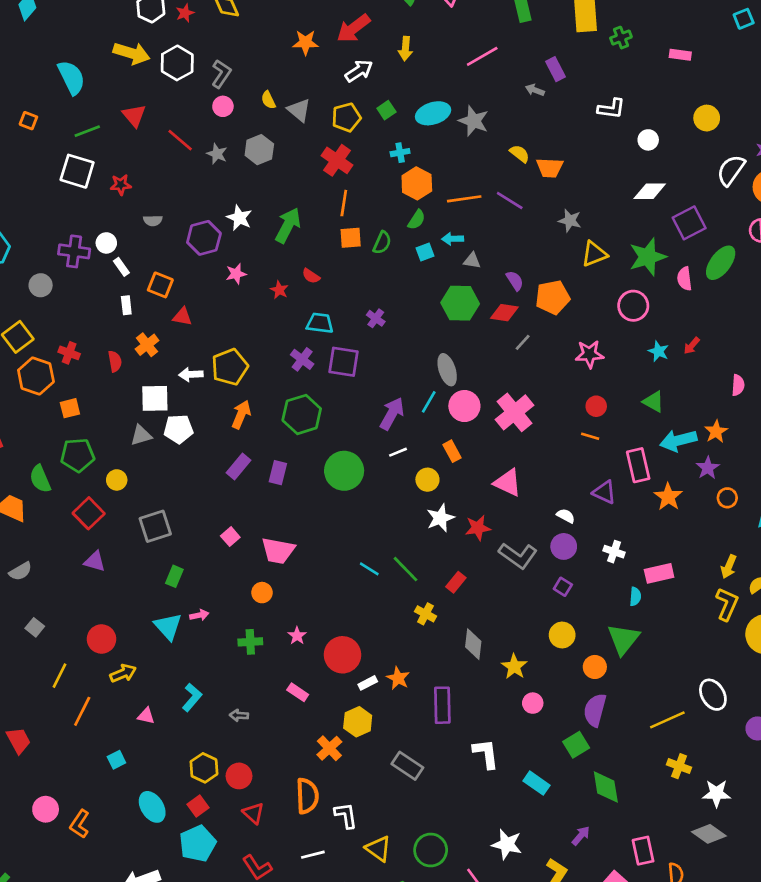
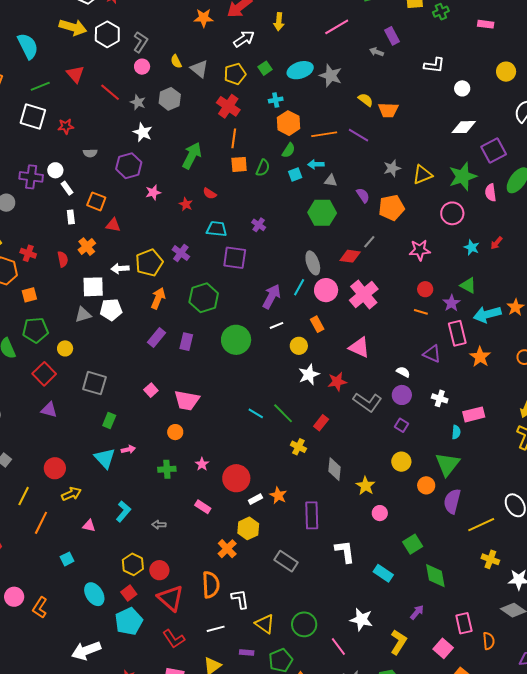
white star: (239, 218) -> (143, 132), moved
gray star: (570, 221) -> (392, 168), moved, turned -30
red diamond: (504, 313) -> (350, 256), moved
purple cross: (302, 359) -> (181, 253), moved
purple star: (708, 468) -> (451, 303), moved
gray square: (155, 526) -> (94, 383), turned 35
purple semicircle: (595, 710) -> (452, 501), moved
red triangle: (253, 813) -> (171, 598), size x1.6

